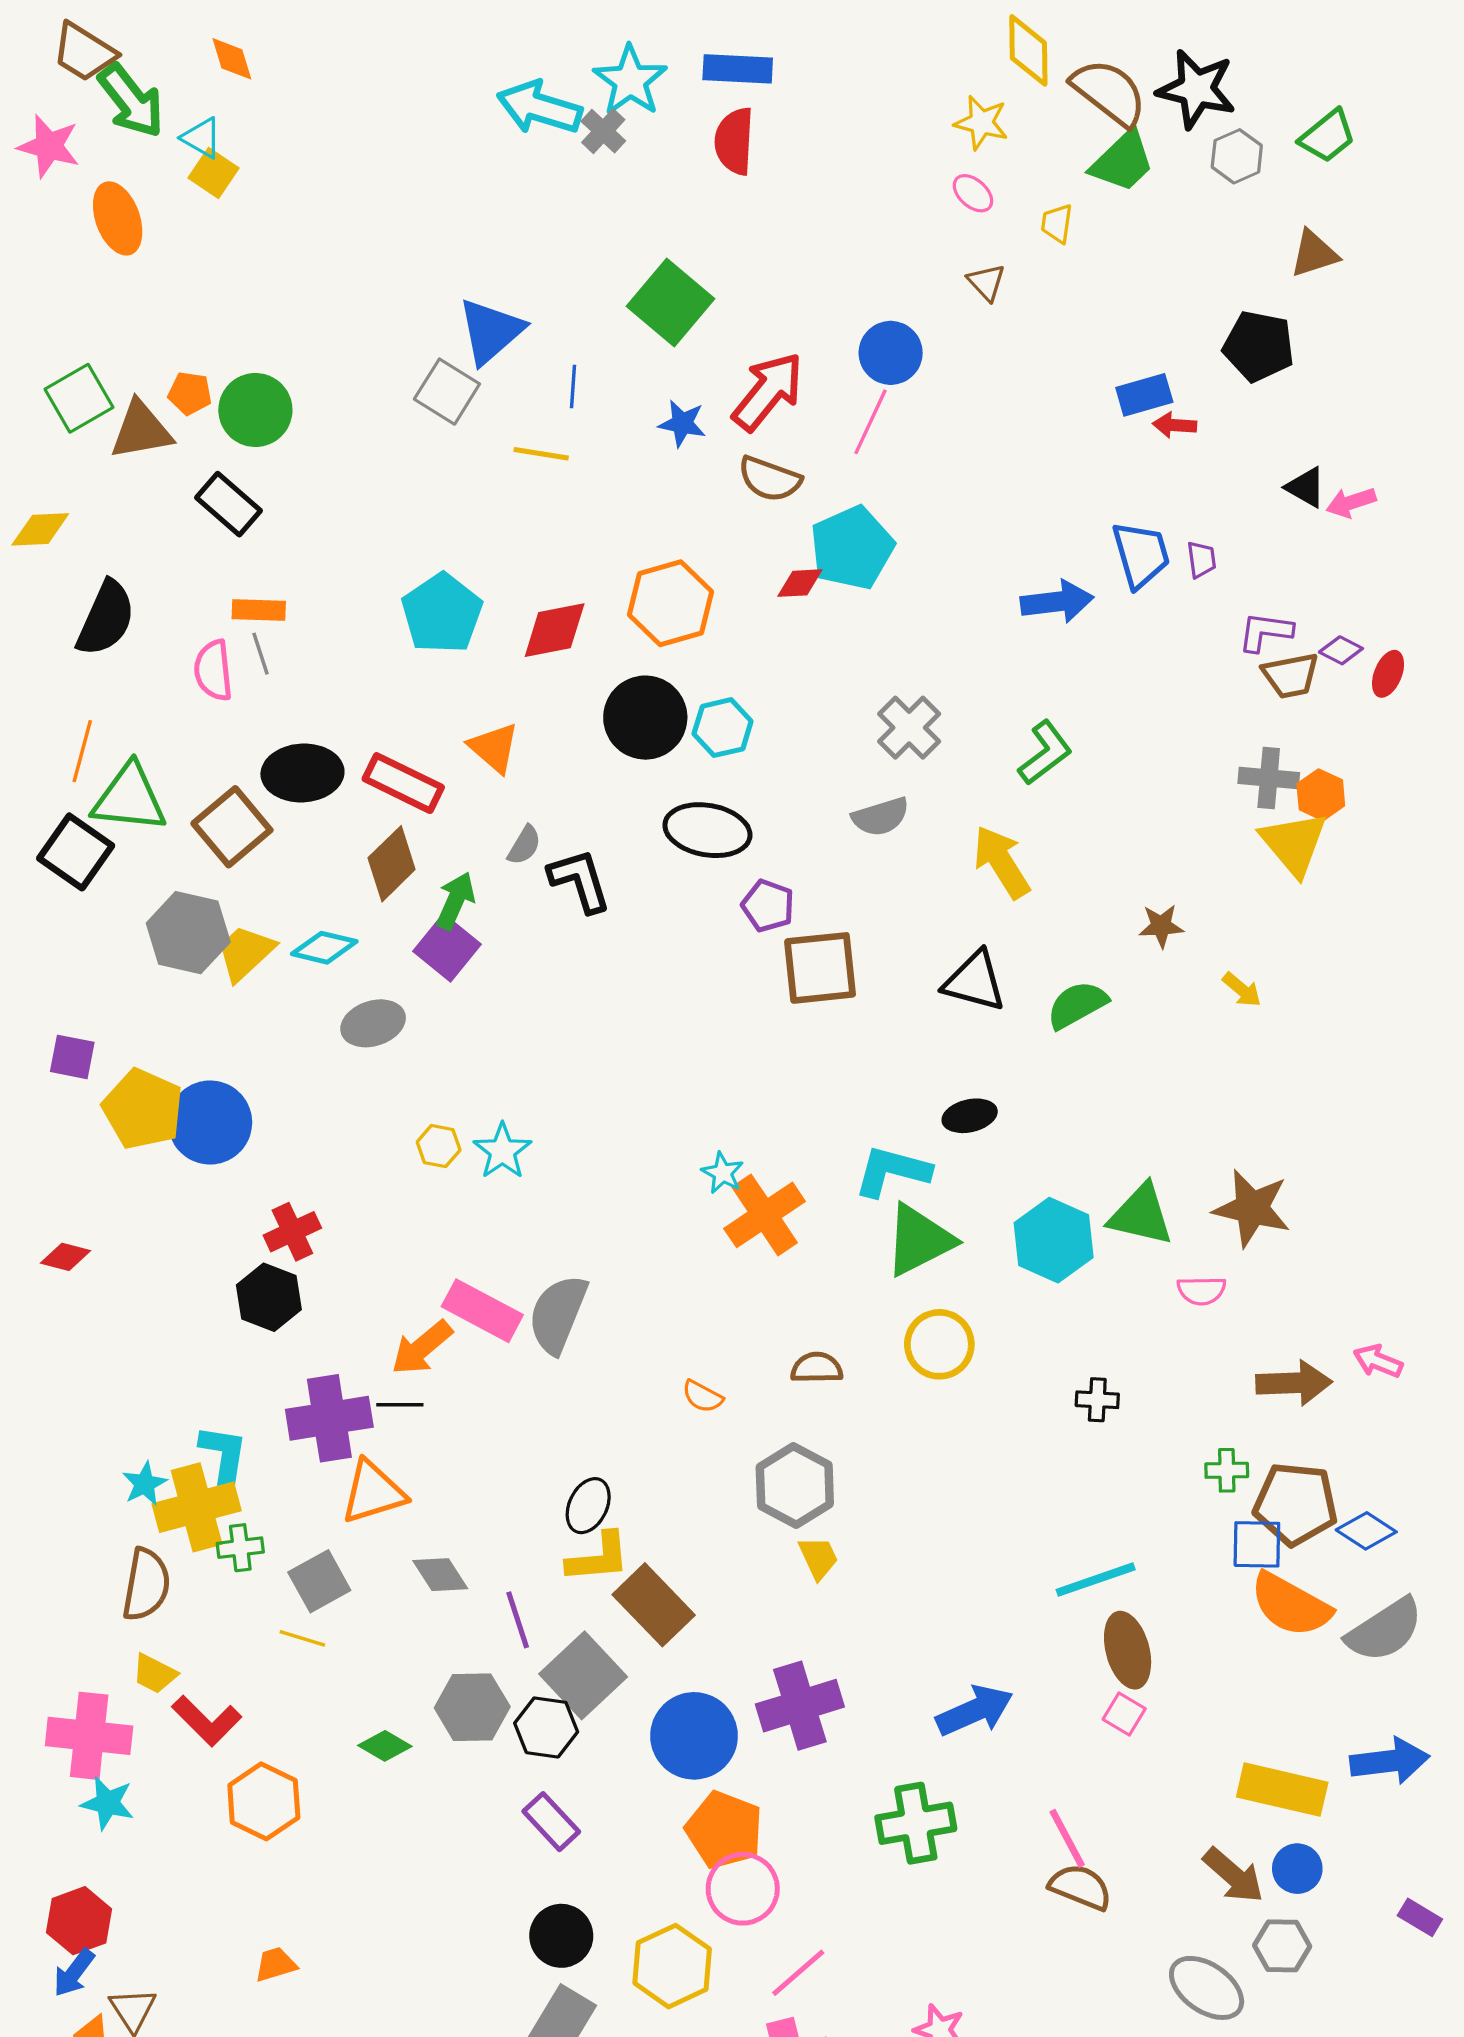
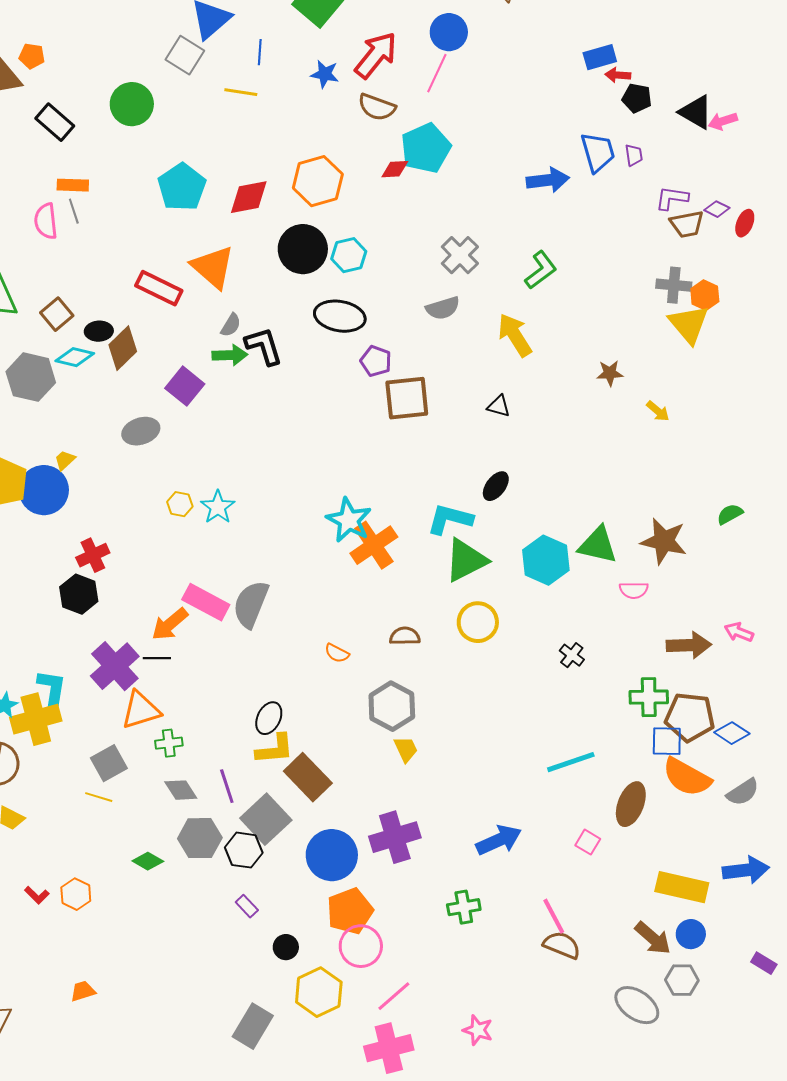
black pentagon: (1259, 346) -> (637, 98), moved, size x0.7
green circle: (255, 410) -> (132, 104), moved
black triangle: (1306, 487) -> (696, 112), size x1.4
orange triangle: (494, 748) -> (213, 267), size x1.4
black ellipse: (302, 773) -> (99, 331), moved, size x0.6
brown square: (232, 827) -> (57, 314), size x0.7
brown diamond: (392, 864) -> (123, 348), moved
green arrow: (455, 901) -> (230, 355), moved, turned 64
cyan diamond: (324, 948) -> (75, 357), moved
yellow trapezoid: (245, 953) -> (65, 460), moved, size x0.6
black triangle: (975, 981) -> (499, 406), size x0.6
green semicircle: (1077, 1005) -> (730, 514), moved, size x0.7
black ellipse: (970, 1116) -> (496, 486), turned -40
cyan star: (723, 1173) -> (349, 520), size x1.8
black cross: (1097, 1400) -> (572, 655), turned 35
purple cross: (329, 1418) -> (115, 666), turned -33
green cross: (1227, 1470) -> (649, 697), size x1.5
green cross: (240, 1548) -> (169, 743), moved
gray diamond: (440, 1575) -> (181, 790), moved
gray semicircle: (1385, 1630) -> (743, 792), size x0.7
brown ellipse: (1128, 1650) -> (631, 804), moved, turned 36
red L-shape: (207, 1721) -> (37, 895), moved, size x0.6
orange hexagon: (264, 1801) -> (76, 894), size x0.7
purple rectangle: (551, 1822) -> (247, 906), size x0.7
green cross: (916, 1823) -> (464, 907), size x0.7
orange pentagon: (724, 1830) -> (350, 911), turned 30
black circle: (561, 1936) -> (286, 947), moved, size x0.7

